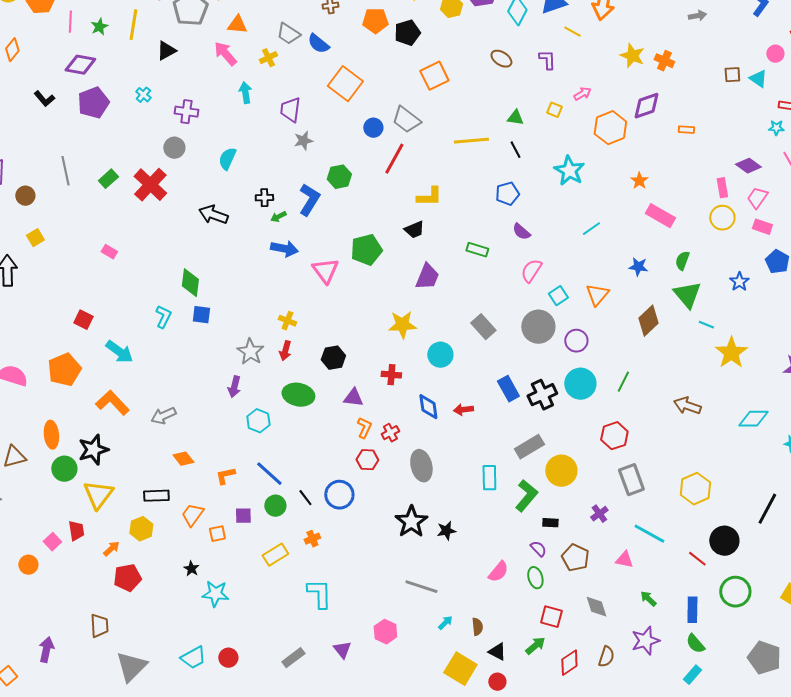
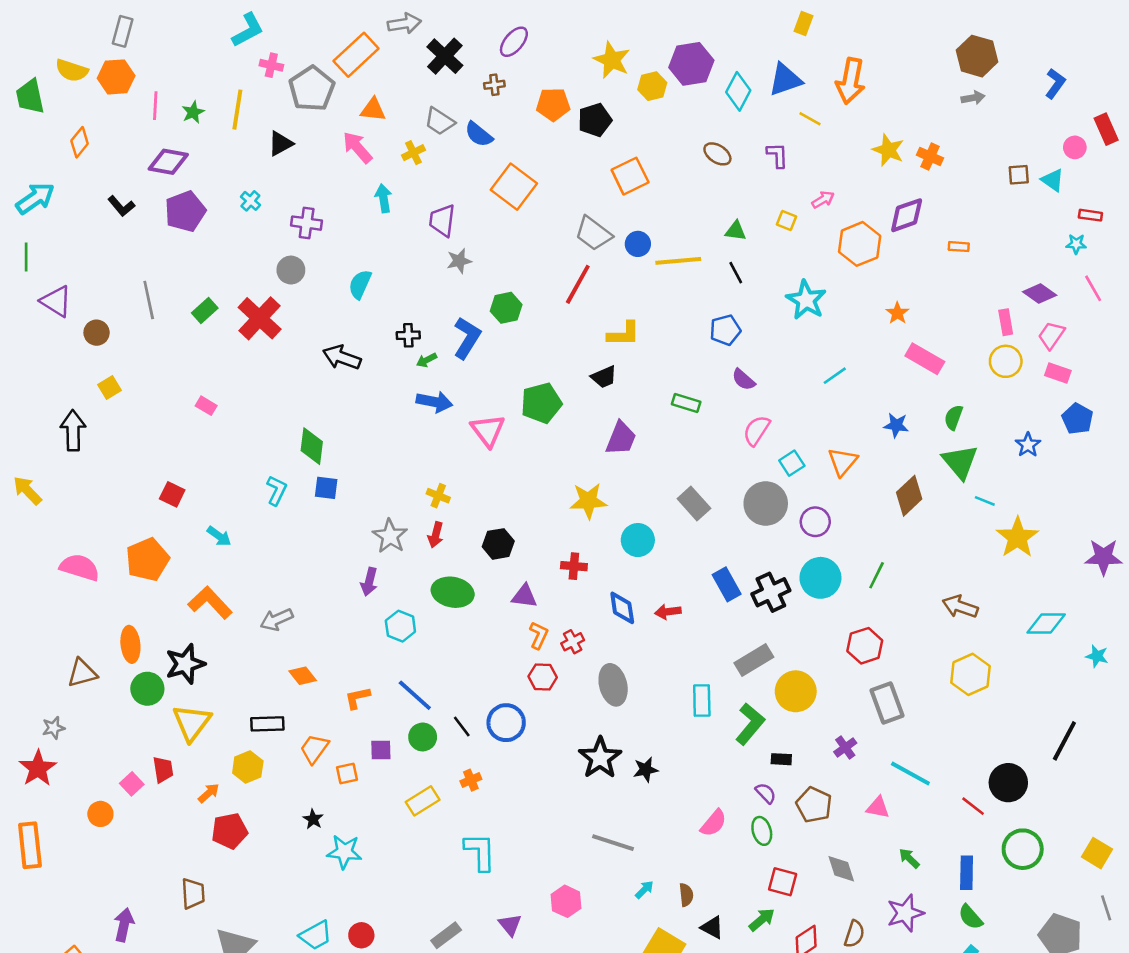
blue circle: (373, 128) -> (638, 244), moved
cyan arrow: (119, 352) -> (219, 536), size x0.7
yellow hexagon: (695, 489) -> (970, 674), moved

